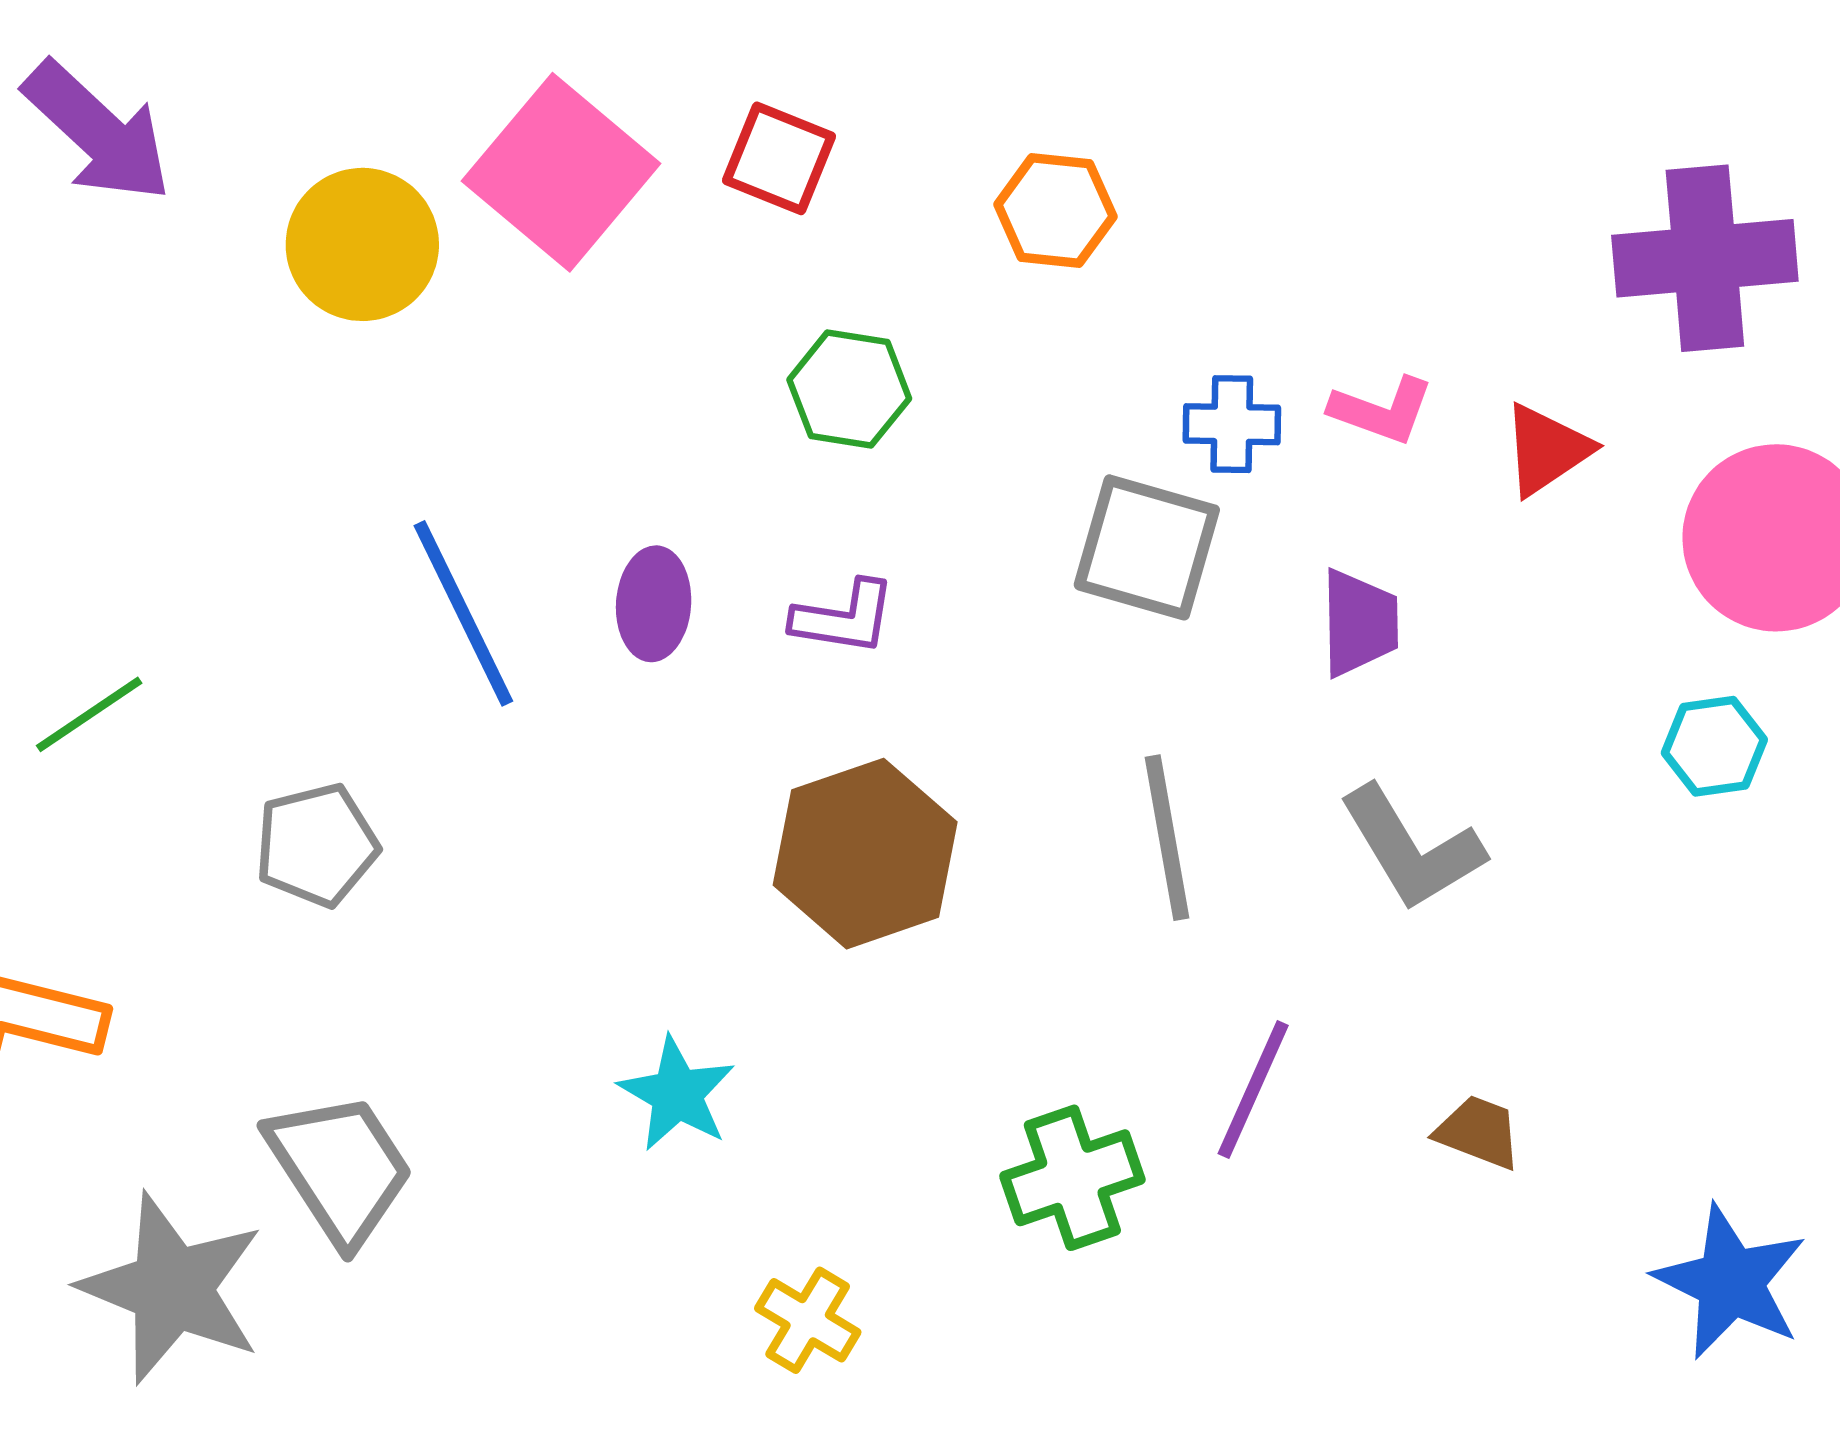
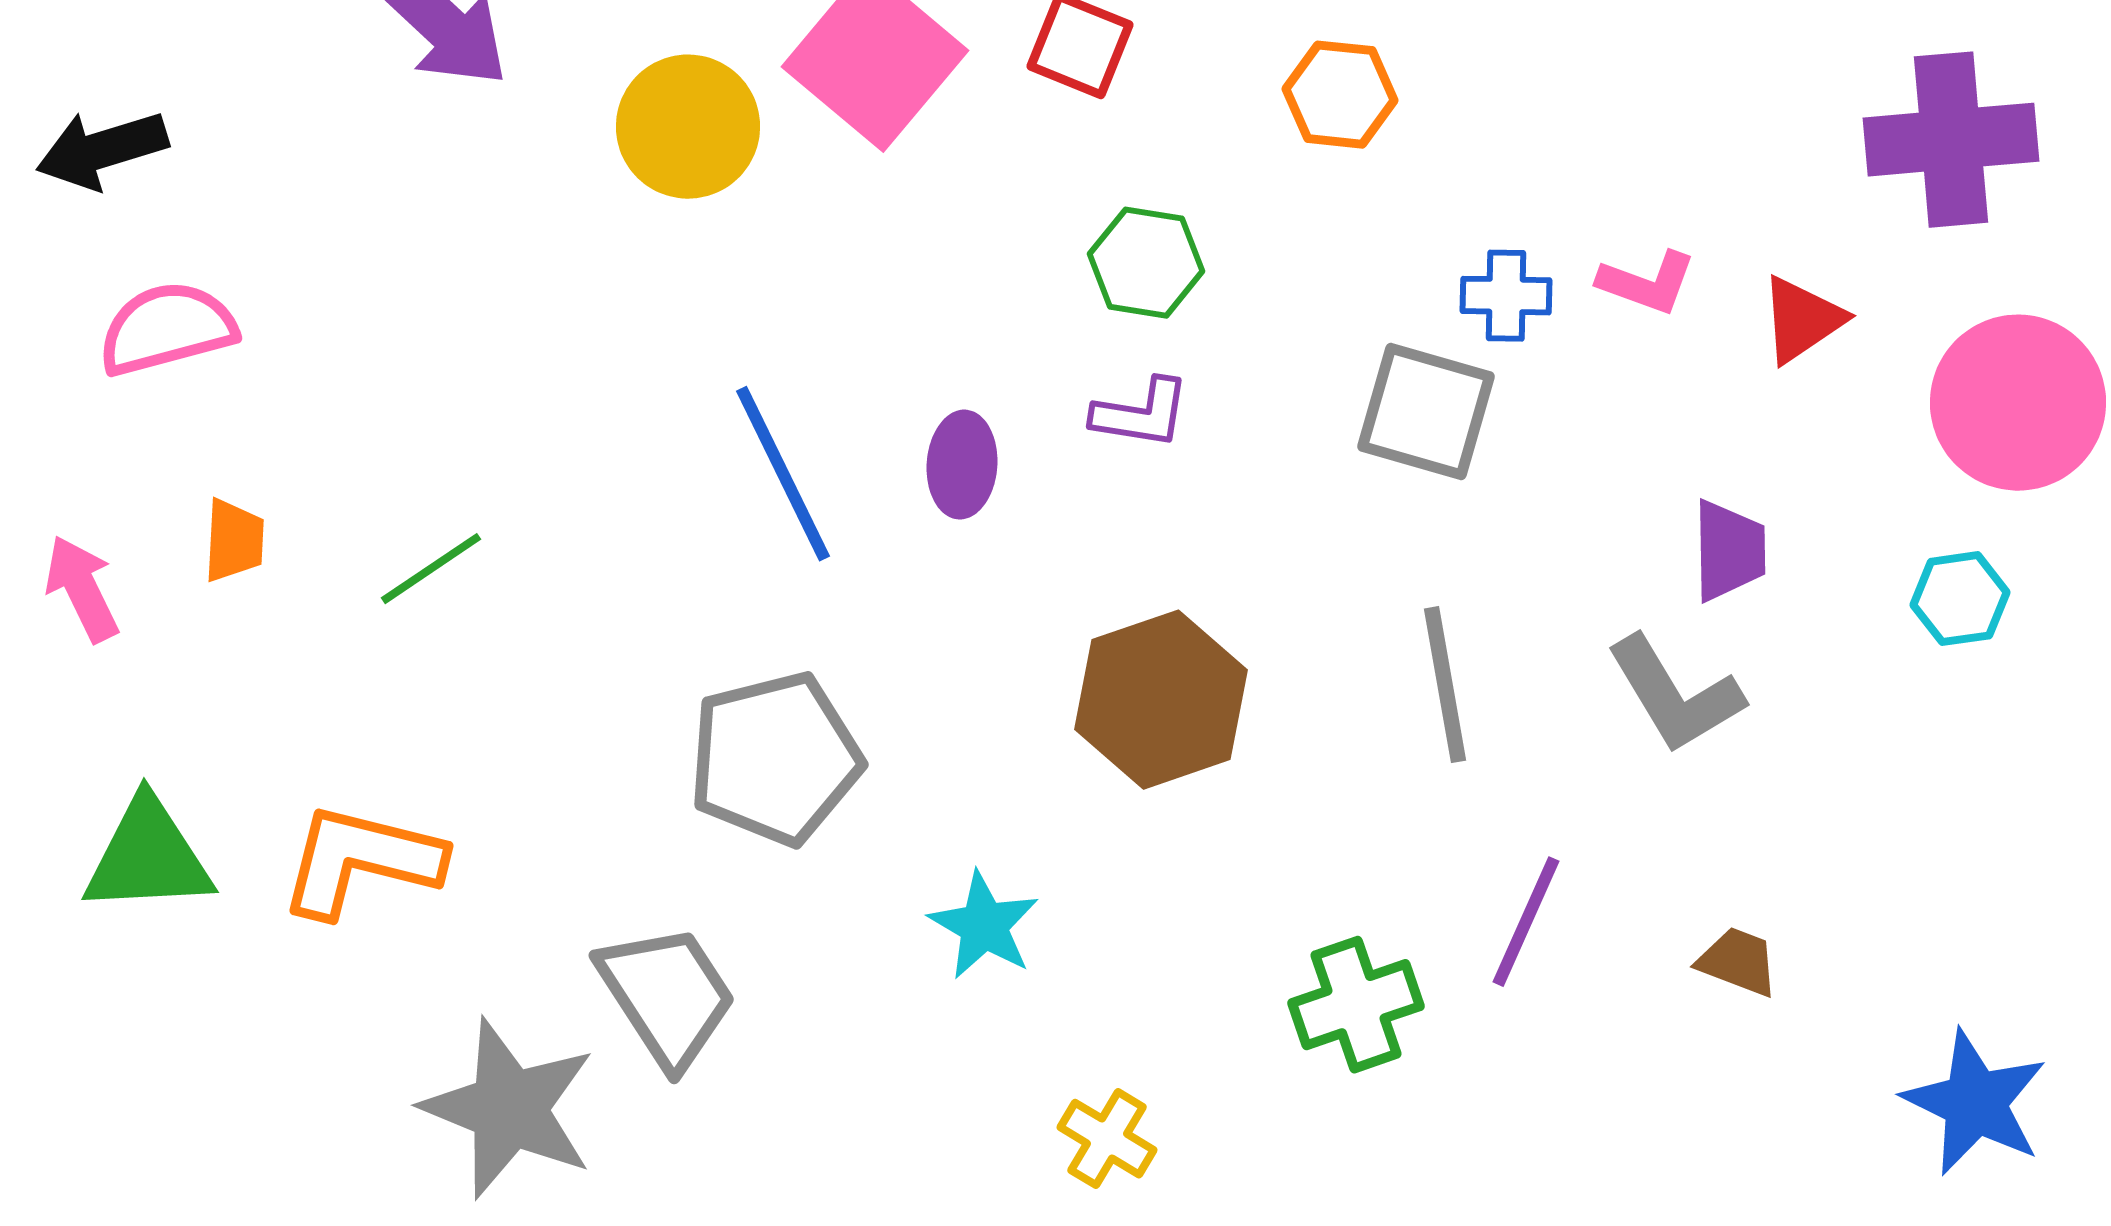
purple L-shape: (844, 618) -> (1141, 414), moved
purple trapezoid: (1359, 623) -> (1729, 551), moved
gray pentagon: (317, 845) -> (775, 759), moved, size x1.5

